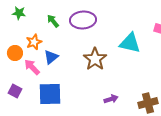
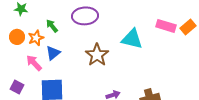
green arrow: (53, 21) -> (52, 26), moved
orange circle: (15, 53) -> (17, 37), moved

